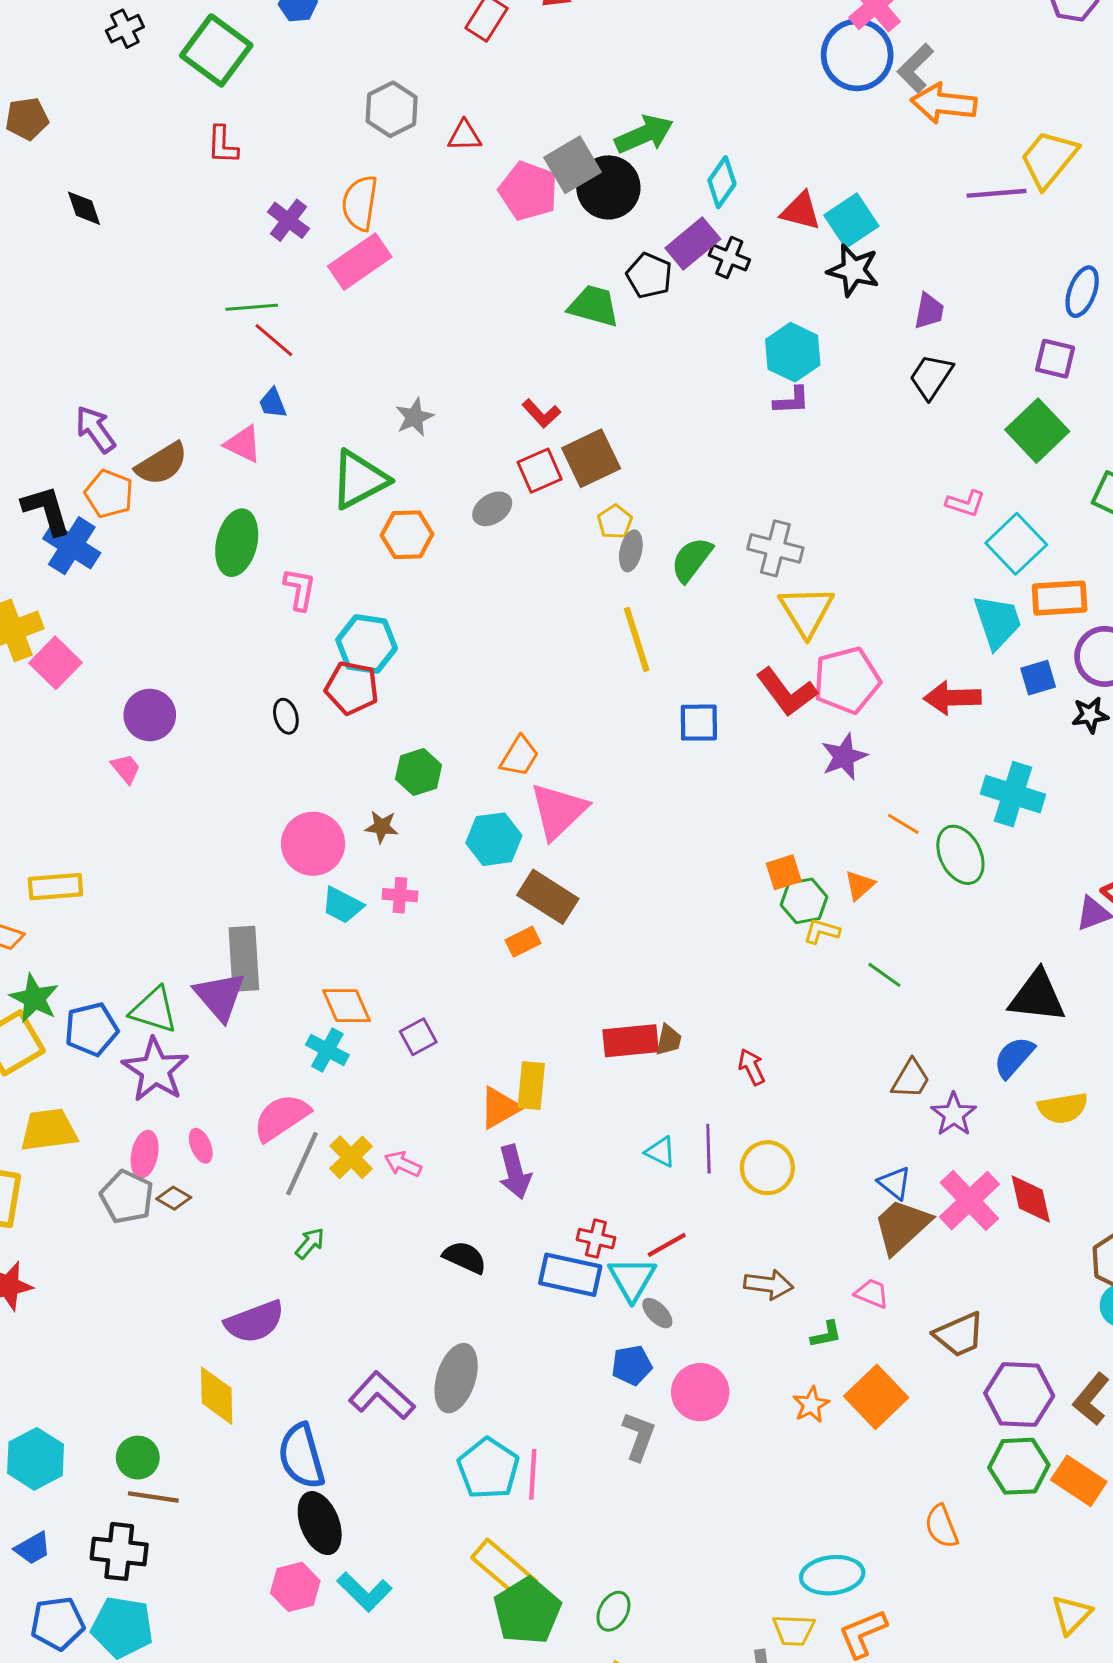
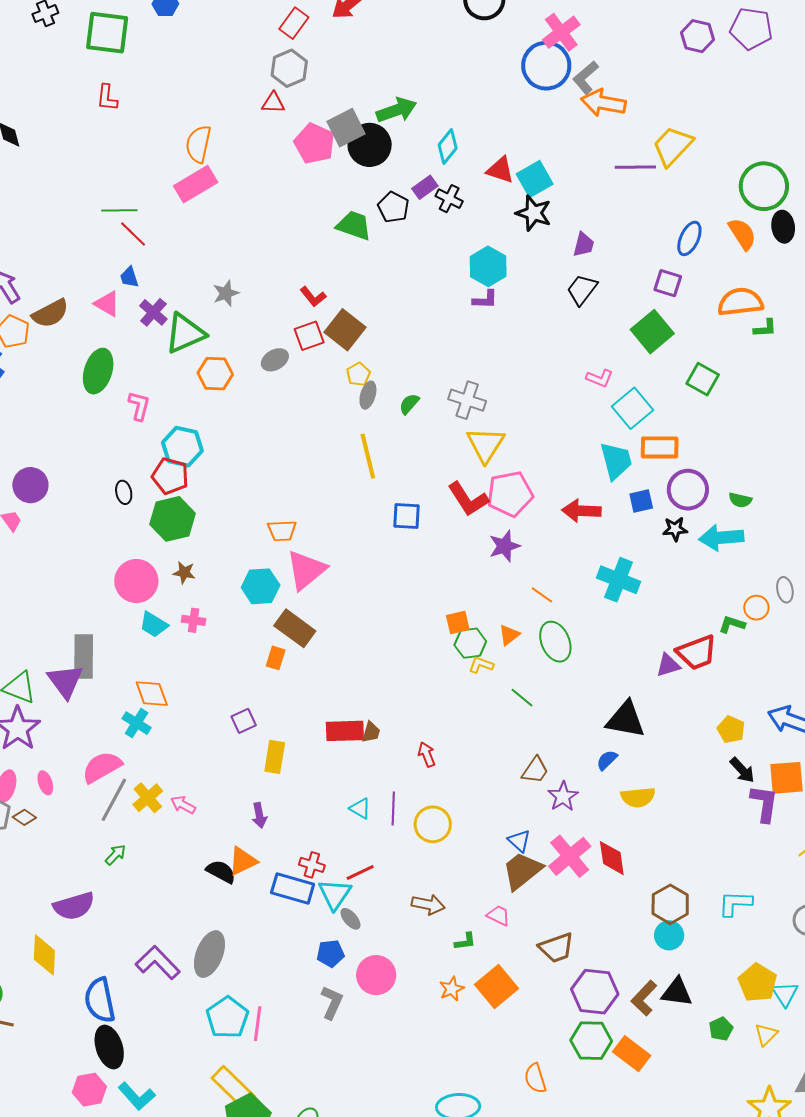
green square: (216, 50) -> (107, 33), turned -33
gray hexagon: (392, 109) -> (289, 68), moved
purple cross: (288, 220) -> (153, 312), moved
purple rectangle: (693, 244) -> (425, 187), size x0.7
brown square: (591, 458) -> (345, 330), turned -30
green semicircle: (692, 559) -> (409, 404), size x0.7
orange trapezoid: (519, 756) -> (282, 531), turned 52
green hexagon: (419, 772) -> (173, 519), moved, size x1.4
green ellipse: (960, 855) -> (555, 642), moved
orange rectangle: (523, 942) -> (276, 658), turned -50
purple square: (418, 1037) -> (244, 721), moved
blue semicircle: (1014, 1057) -> (607, 760), size x0.7
orange triangle: (500, 1108) -> (243, 861), moved
purple arrow: (515, 1172) -> (259, 815), size x0.7

